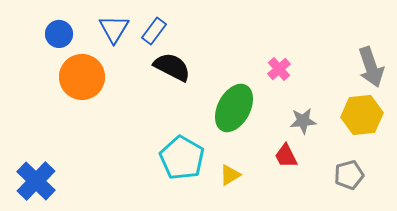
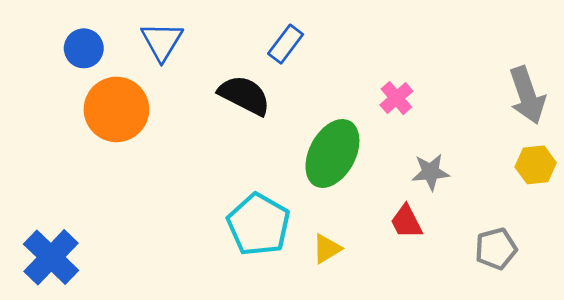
blue rectangle: (154, 31) -> (286, 44), moved
yellow hexagon: (362, 115) -> (536, 165), moved, size x0.7

